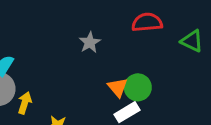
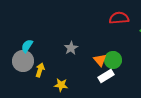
gray star: (90, 42) -> (71, 48), moved

